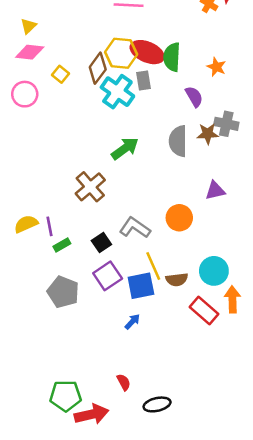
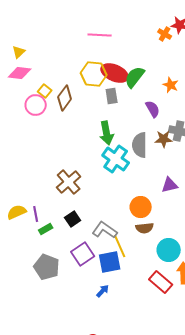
green semicircle: (172, 57) -> (135, 77), turned 35
brown diamond: (98, 68) -> (65, 98), moved
cyan cross: (117, 92) -> (116, 159), moved
pink circle: (25, 94) -> (36, 105), moved
green arrow: (125, 149) -> (107, 133), moved, turned 115
gray L-shape: (135, 228) -> (105, 230), moved
black square: (101, 242) -> (73, 219), moved
brown semicircle: (177, 280) -> (145, 228), moved

